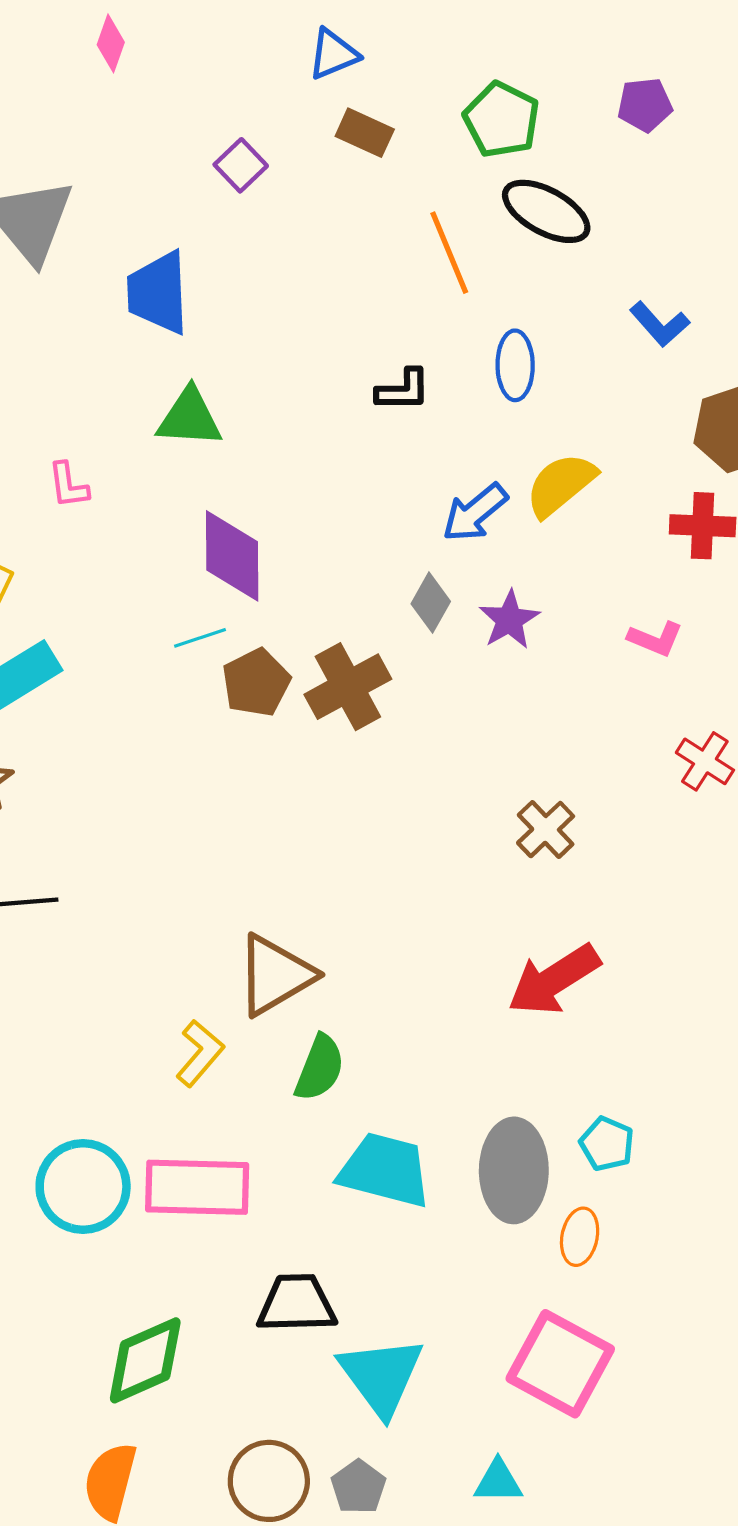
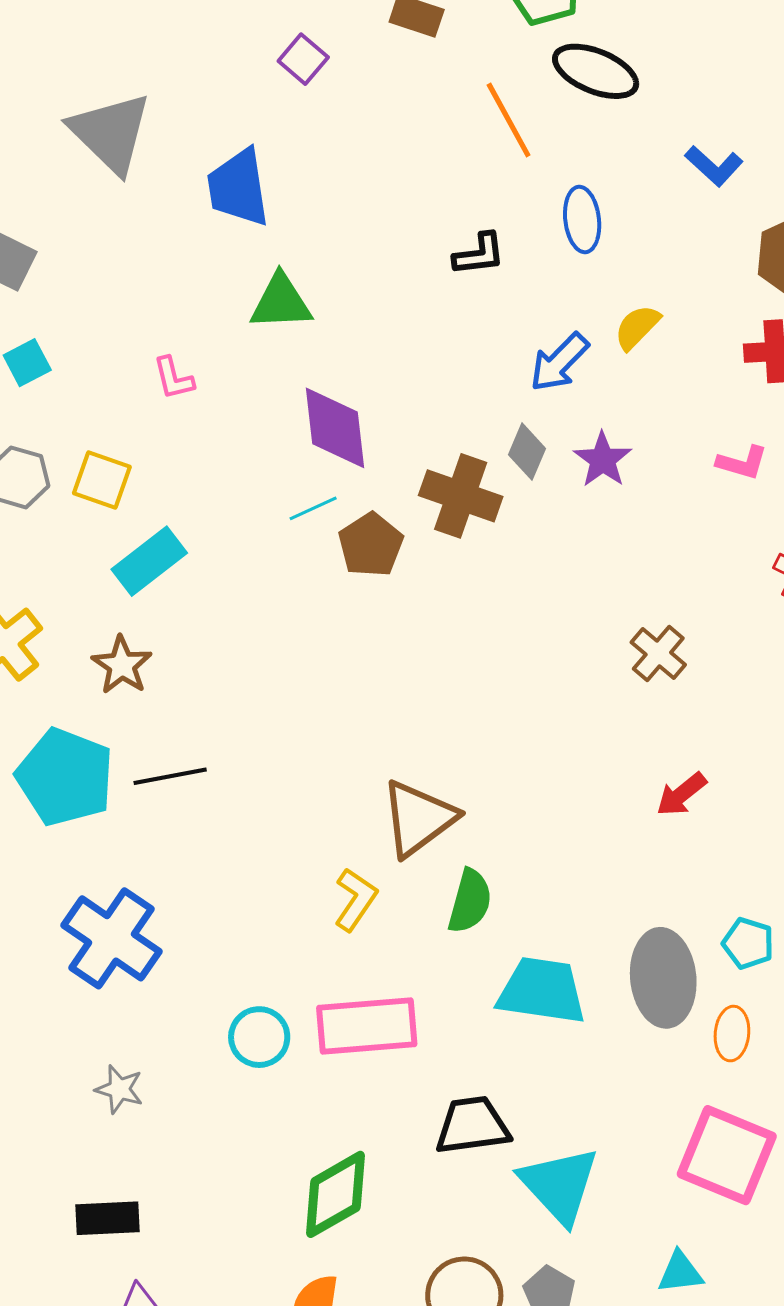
yellow semicircle: (561, 485) -> (637, 327), size x0.7
brown cross: (348, 687) -> (461, 496), moved, turned -36
red arrow: (554, 980) -> (681, 794), size x0.6
cyan circle: (83, 1187) -> (259, 1037), size x0.7

